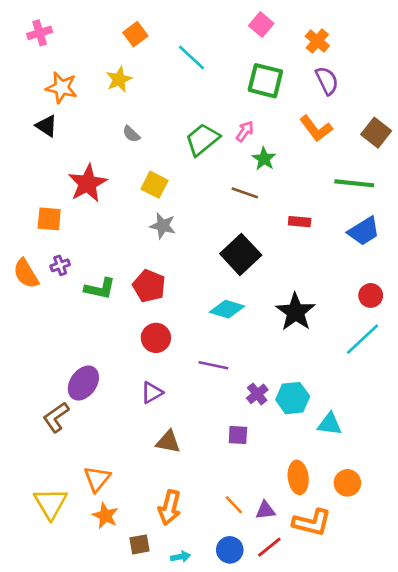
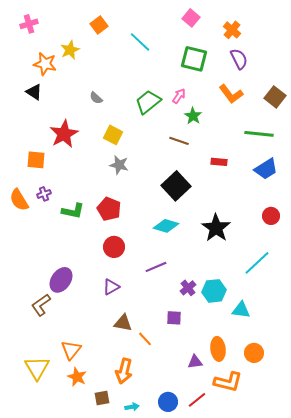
yellow star: (119, 79) -> (70, 50), moved
cyan line: (362, 339) -> (257, 263), moved
purple line: (213, 365) -> (156, 267), turned -35
orange line: (234, 505) -> (145, 339), moved
purple triangle: (265, 510) -> (195, 362), moved

